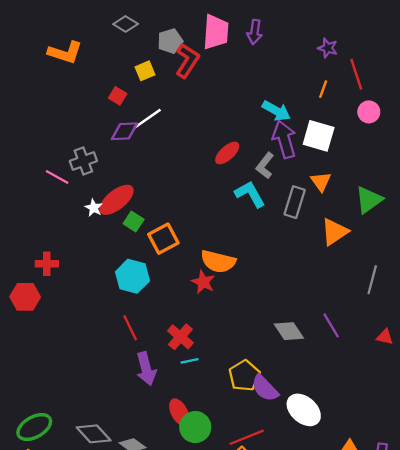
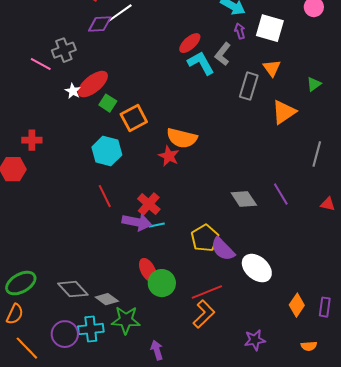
purple arrow: (284, 139) -> (240, 31), size x0.5
cyan L-shape: (250, 194) -> (201, 63), moved
green triangle: (369, 200) -> (314, 84), size x0.6
purple arrow: (146, 369) -> (137, 222), moved, turned -64

